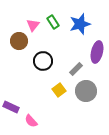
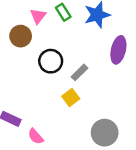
gray rectangle: (76, 69) -> (80, 72), moved
gray circle: (86, 91) -> (105, 133), moved

